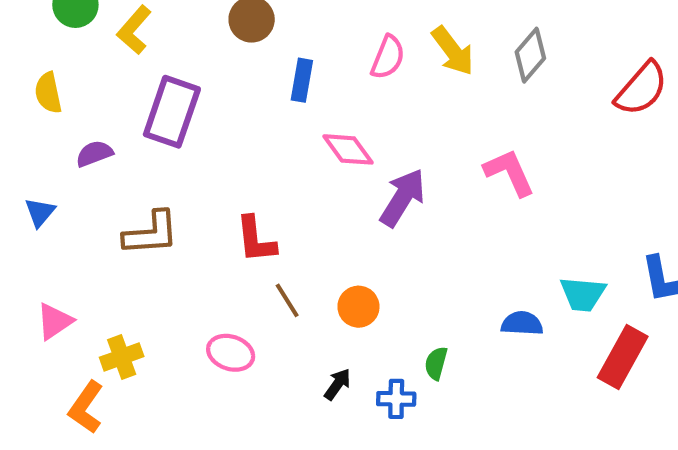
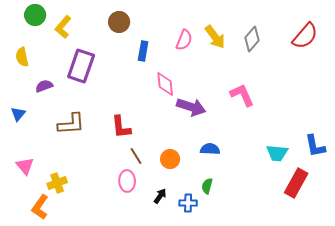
red semicircle: (641, 89) -> (305, 36), moved
pink diamond: (348, 149) -> (165, 84), turned 30
purple arrow: (402, 198) -> (191, 107), turned 76
pink triangle: (54, 321) -> (25, 166), turned -36
blue semicircle: (522, 323) -> (210, 149), moved
pink ellipse: (231, 353) -> (127, 181), moved, turned 70

